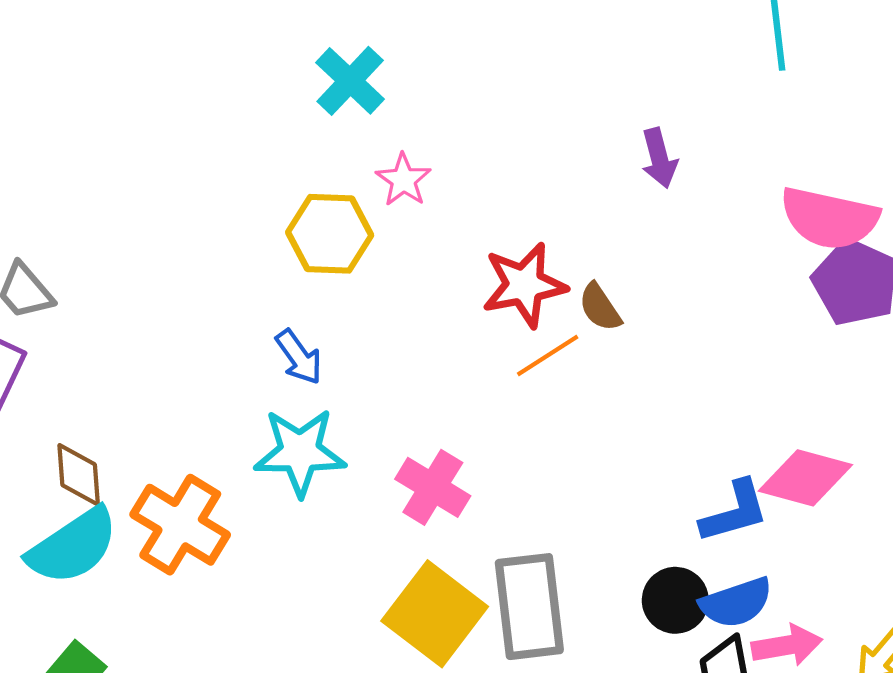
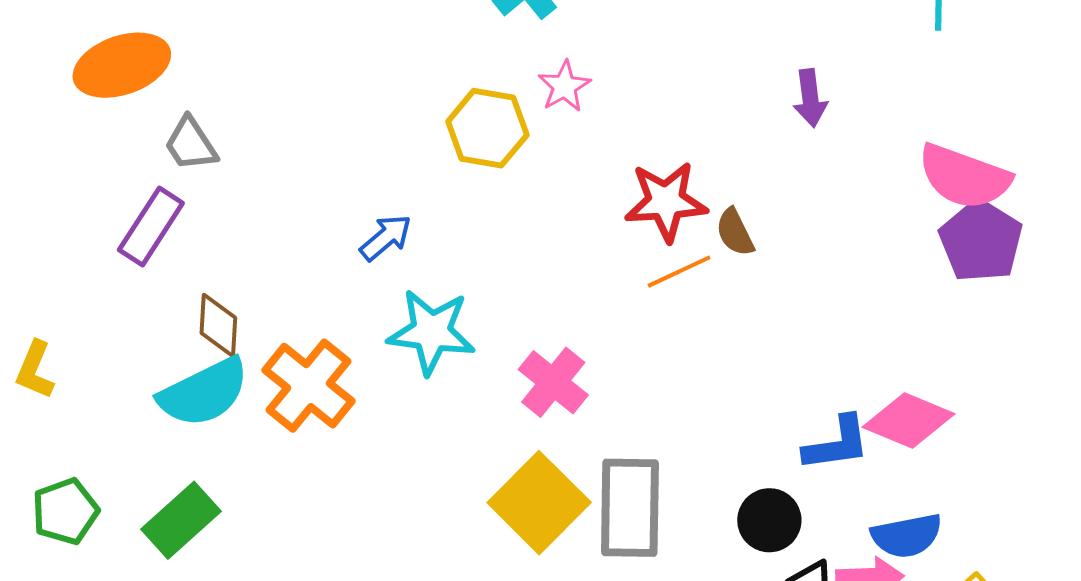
blue arrow: (299, 357) -> (386, 238), moved, turned -102
blue semicircle: (736, 603) -> (907, 536), moved

